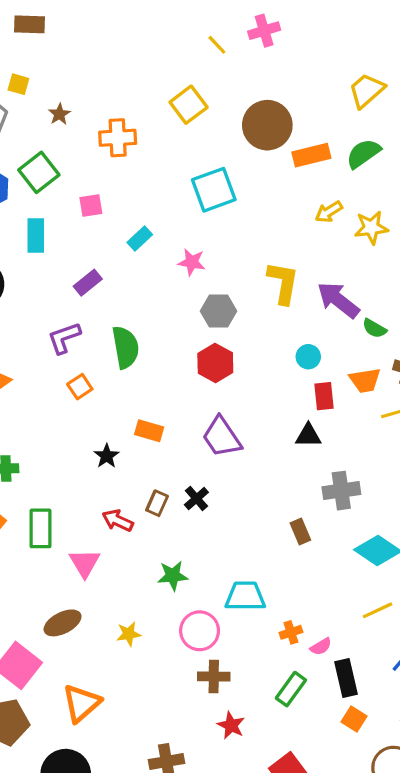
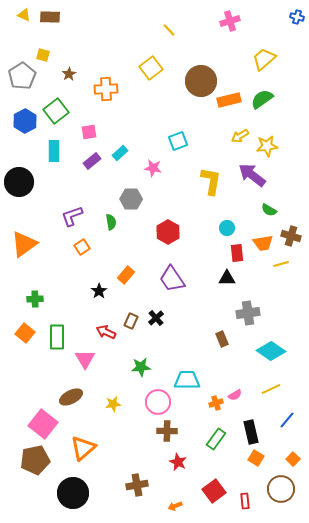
pink cross: (264, 31) -> (230, 21), moved
cyan square: (214, 190) -> (178, 141), moved, size x0.7
purple rectangle: (88, 283) -> (92, 161), moved
purple arrow: (338, 300) -> (252, 175), moved
gray hexagon: (218, 311) -> (131, 199), moved
green semicircle: (126, 347) -> (111, 222), size x0.6
orange rectangle: (149, 431) -> (126, 275), turned -66
pink semicircle: (321, 647) -> (235, 395), moved

